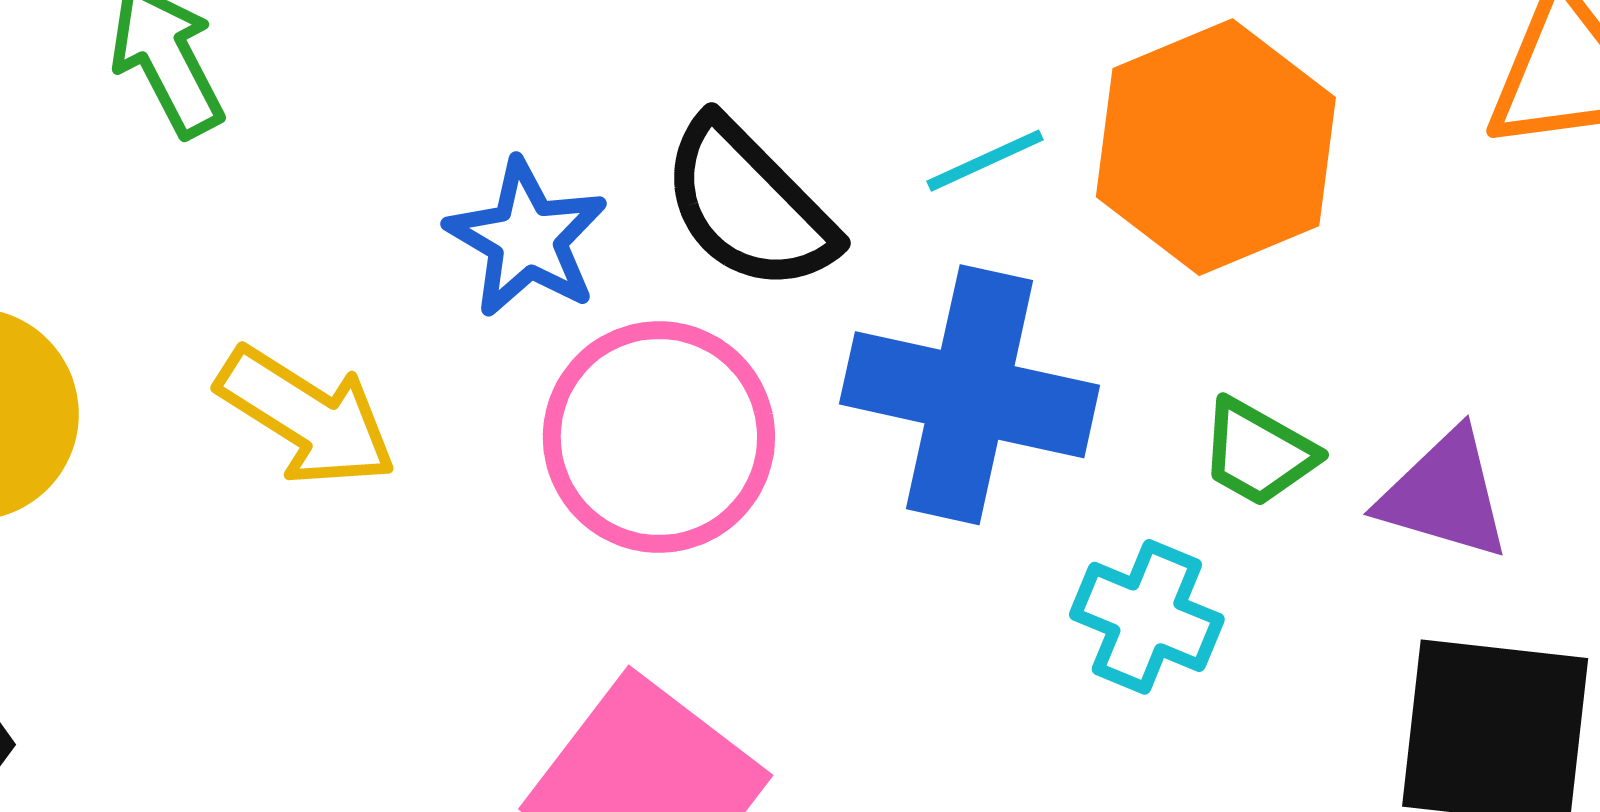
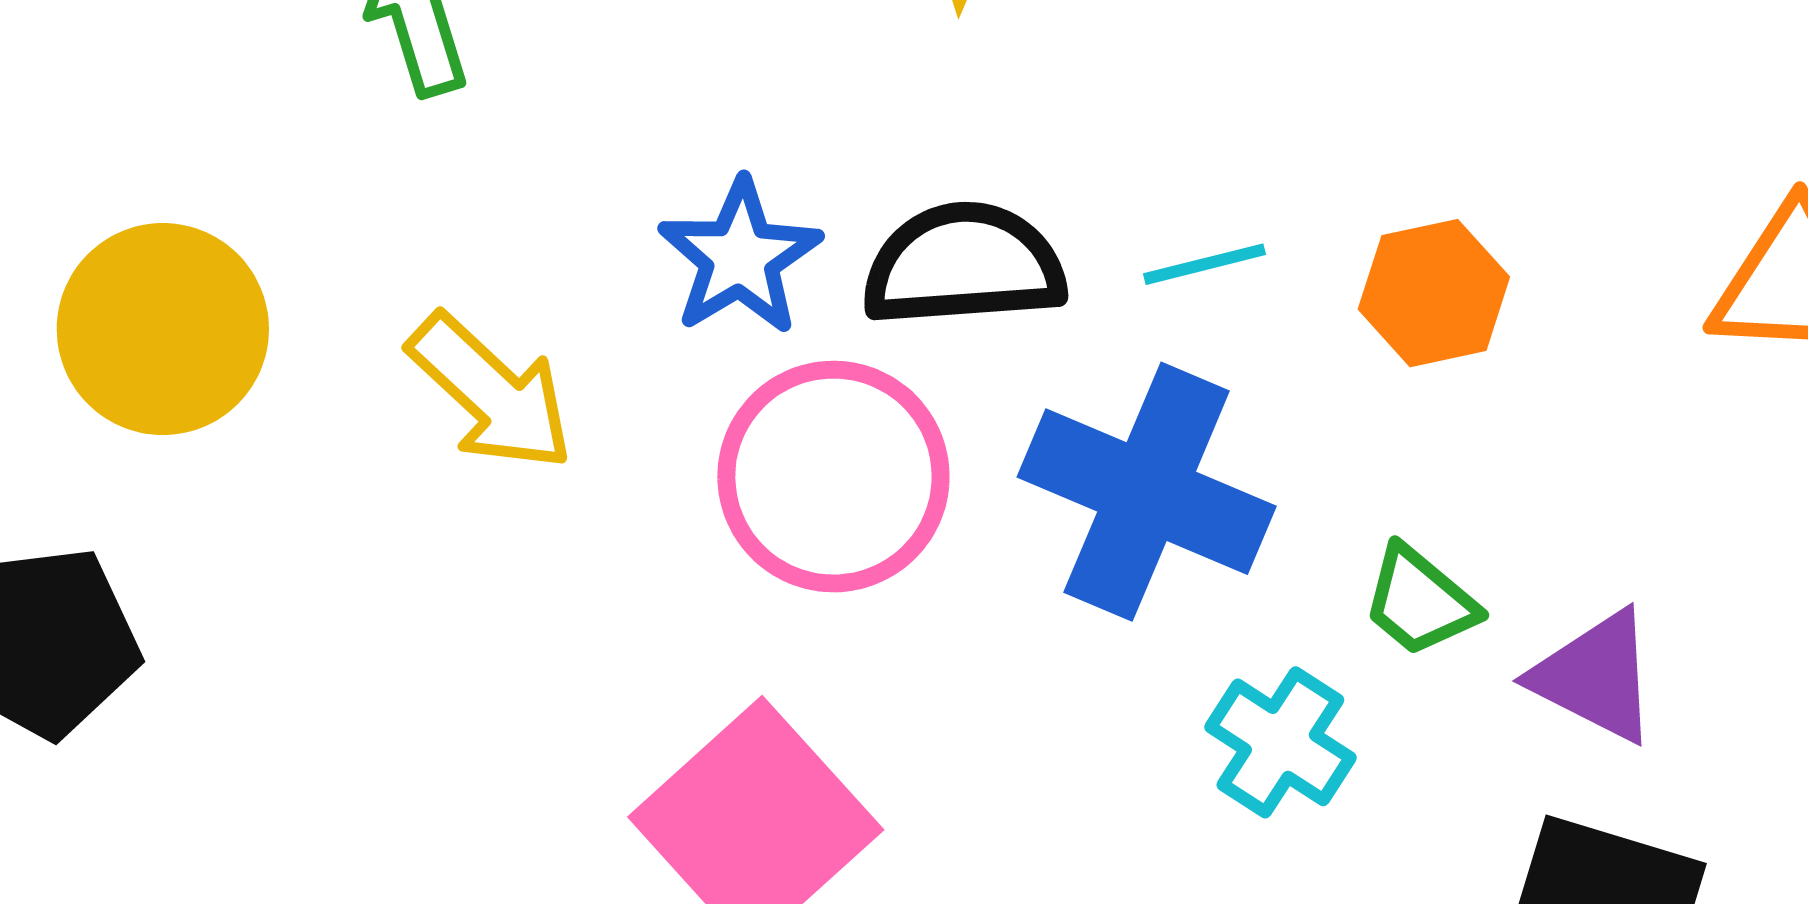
orange hexagon: (1216, 147) -> (1434, 293), size x0.6
black semicircle: (749, 205) -> (964, 265), turned 120

